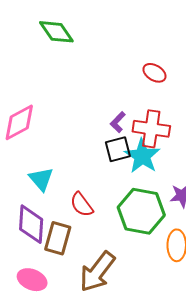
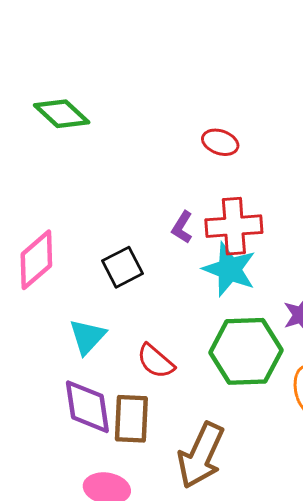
black square: (118, 149) -> (122, 267), moved
cyan triangle: (41, 179) -> (87, 337), turned 36

